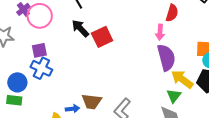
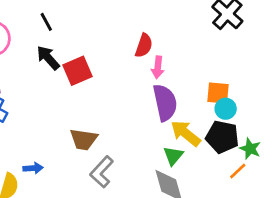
red semicircle: (172, 13) -> (144, 46), moved
brown trapezoid: (92, 101) -> (84, 139), moved

